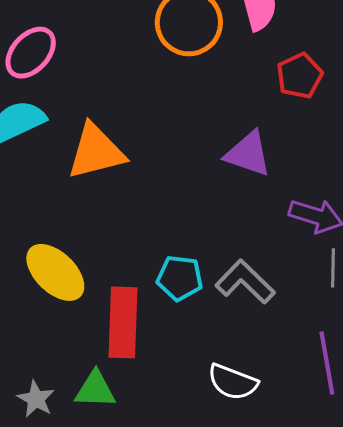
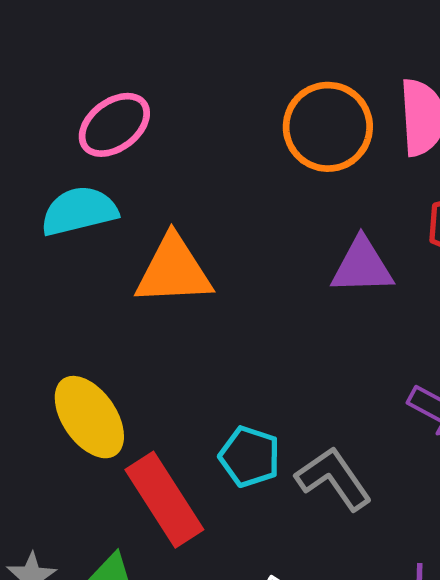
purple triangle: (248, 154) -> (362, 266), moved, turned -32
red rectangle: (123, 322) -> (164, 500), turned -46

